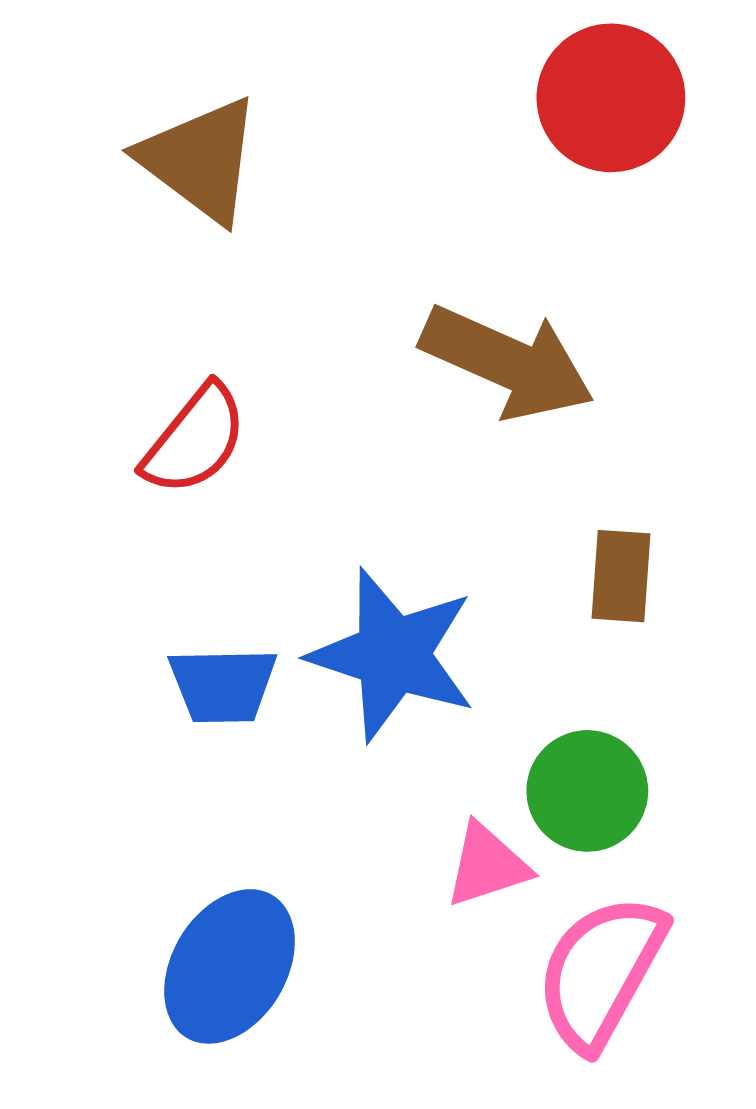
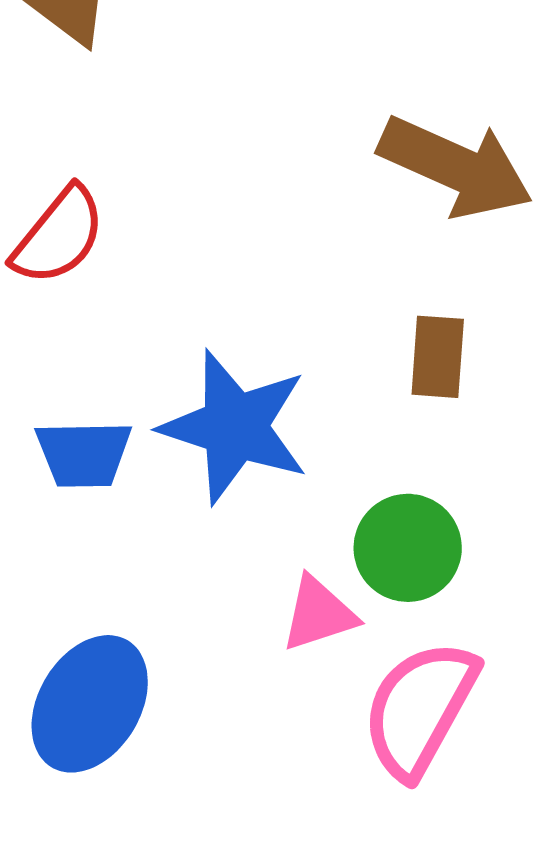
brown arrow: (507, 362) -> (456, 167), moved

